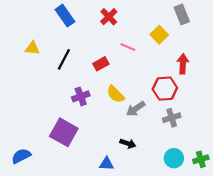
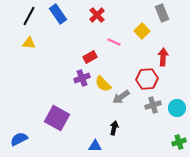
black line: (64, 59) -> (29, 16), moved
purple cross: (81, 96) -> (82, 78), moved
black arrow: (128, 144) -> (114, 128), turned -96
cyan circle: (174, 158) -> (177, 108), moved

